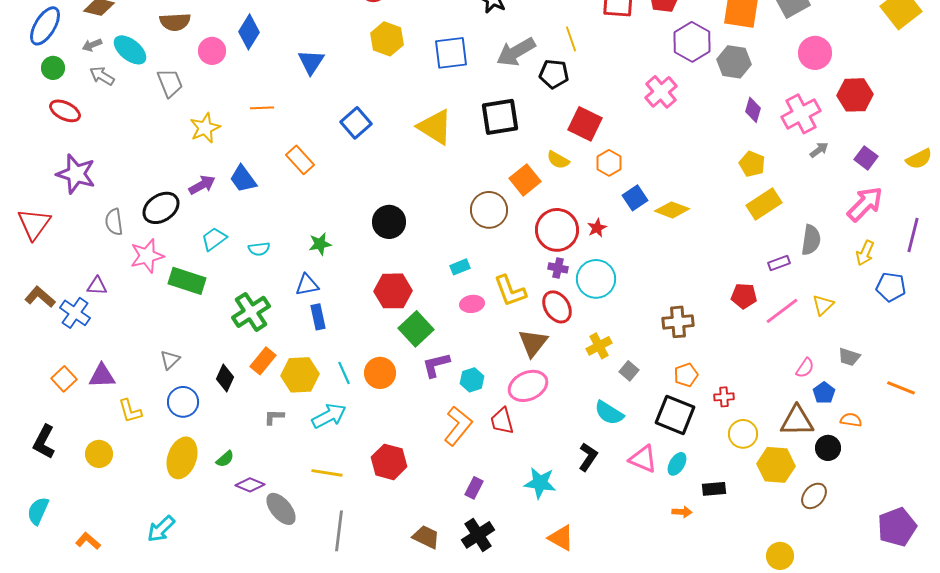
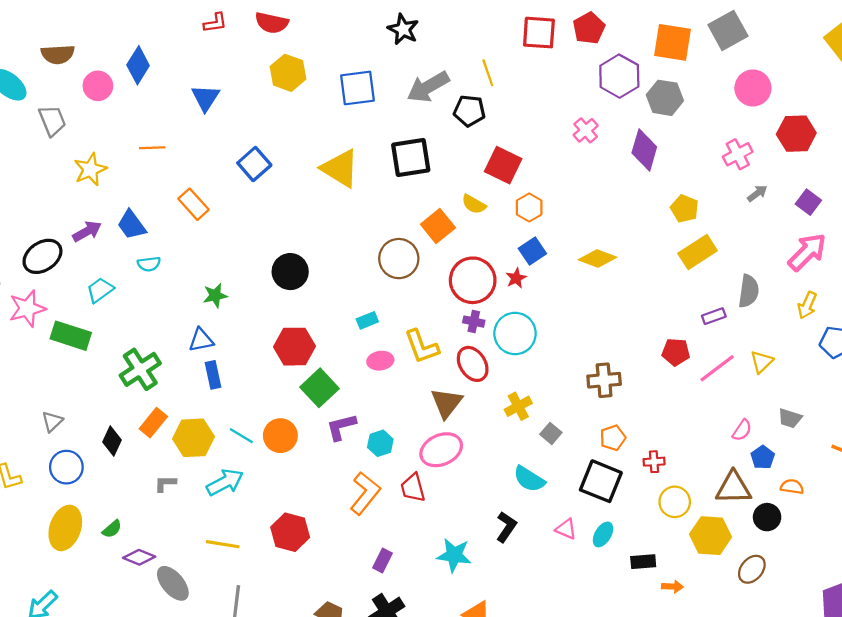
pink cross: (661, 92) -> (586, 130), size x0.7
purple diamond: (753, 110) -> (644, 150), moved, size x1.5
pink cross: (801, 114) -> (738, 154), size x0.7
blue square: (635, 198) -> (532, 251), moved
cyan semicircle: (259, 249) -> (149, 264), moved
cyan line: (344, 373) -> (241, 436), turned -35
pink triangle: (643, 459) -> (566, 529), size x0.7
orange arrow: (682, 512) -> (673, 587), moved

